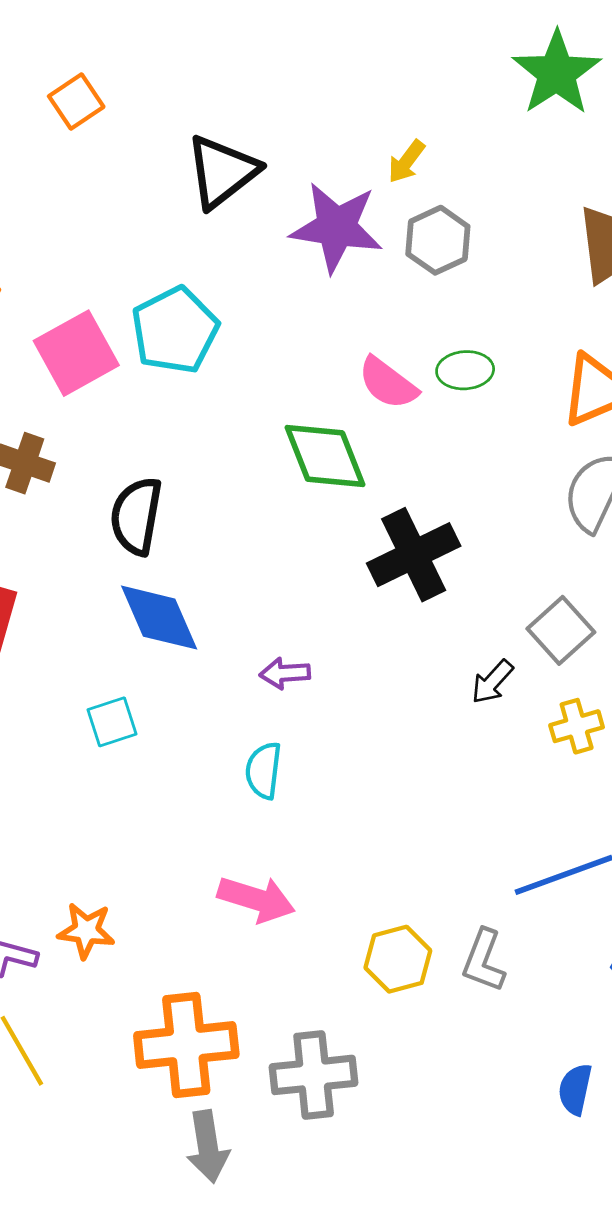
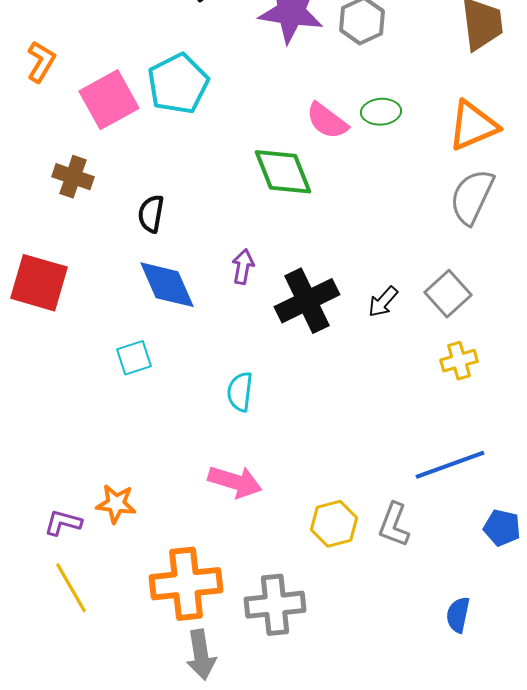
black semicircle: (136, 516) -> (151, 214), size x0.7
black cross: (414, 555) -> (307, 301), moved
purple arrow: (285, 673) -> (243, 267), moved, turned 104
black arrow: (492, 682) -> (383, 302), moved

